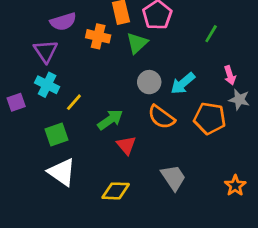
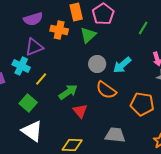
purple triangle: (46, 51) -> (34, 47), moved, turned 42
orange pentagon: (210, 118) -> (142, 104), moved
green square: (56, 134) -> (28, 103), turned -30
gray trapezoid: (173, 178) -> (115, 135), turned -50

